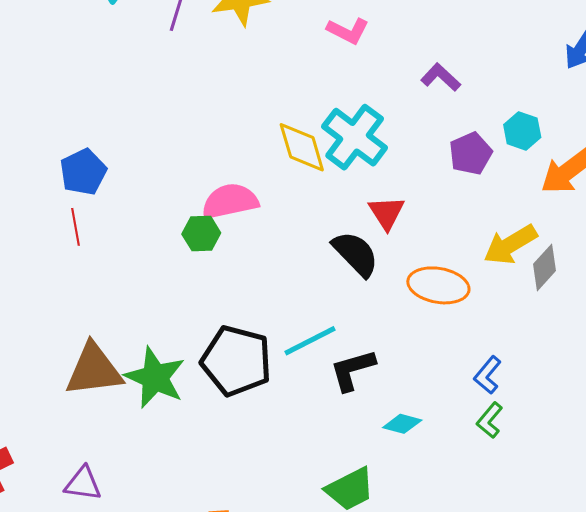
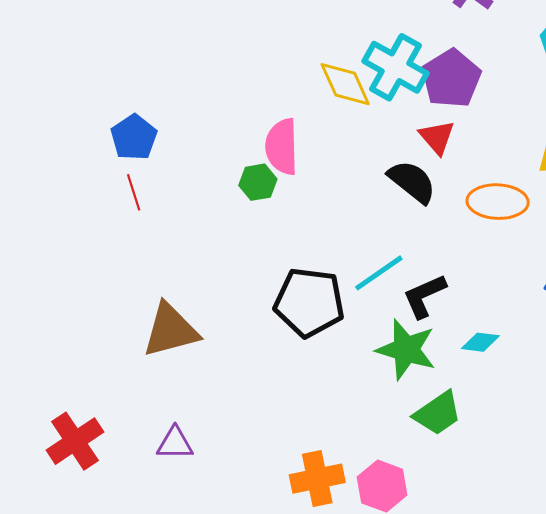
purple pentagon: (471, 153) -> (451, 79), moved, size x1.4
pink semicircle: (230, 201) -> (282, 147), turned -72
green star: (155, 377) -> (406, 350), moved

